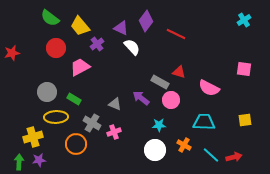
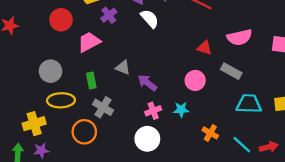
gray rectangle: (160, 82) -> (231, 71), moved
pink semicircle: (209, 88) -> (239, 37), moved, turned -40
purple arrow: (141, 98) -> (147, 83), moved
green rectangle: (74, 99) -> (91, 80), moved, turned 48
gray triangle: (115, 104) -> (123, 68), moved
cyan trapezoid: (204, 122) -> (249, 104), moved
pink cross: (114, 132) -> (153, 111), moved
white circle: (155, 150) -> (147, 139), moved

